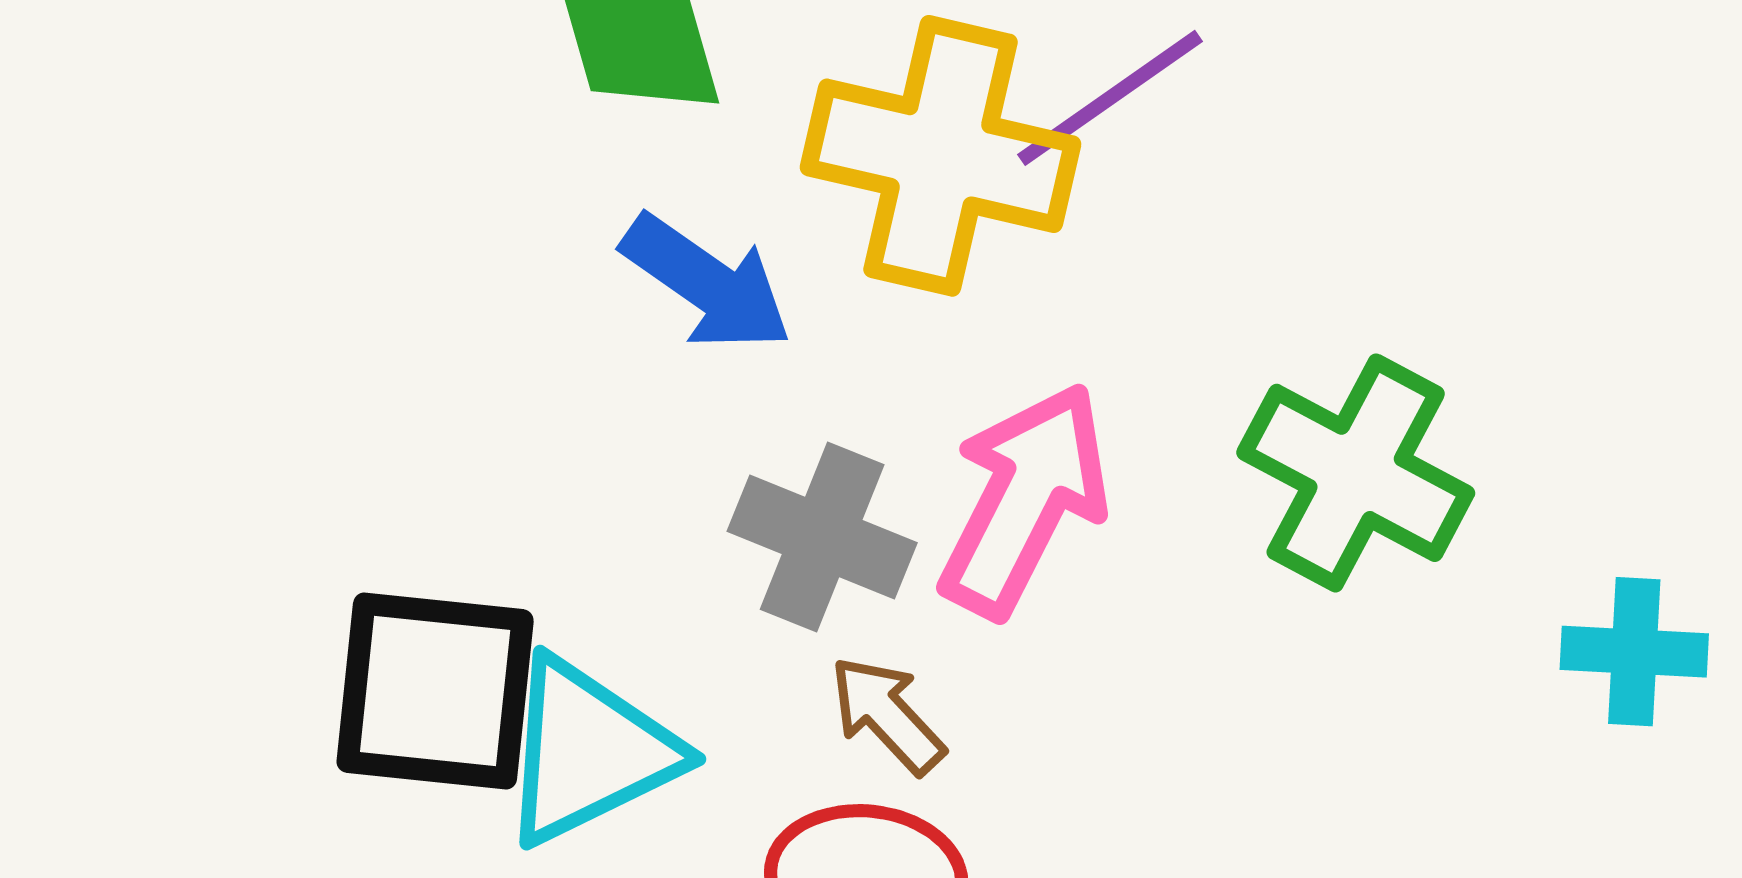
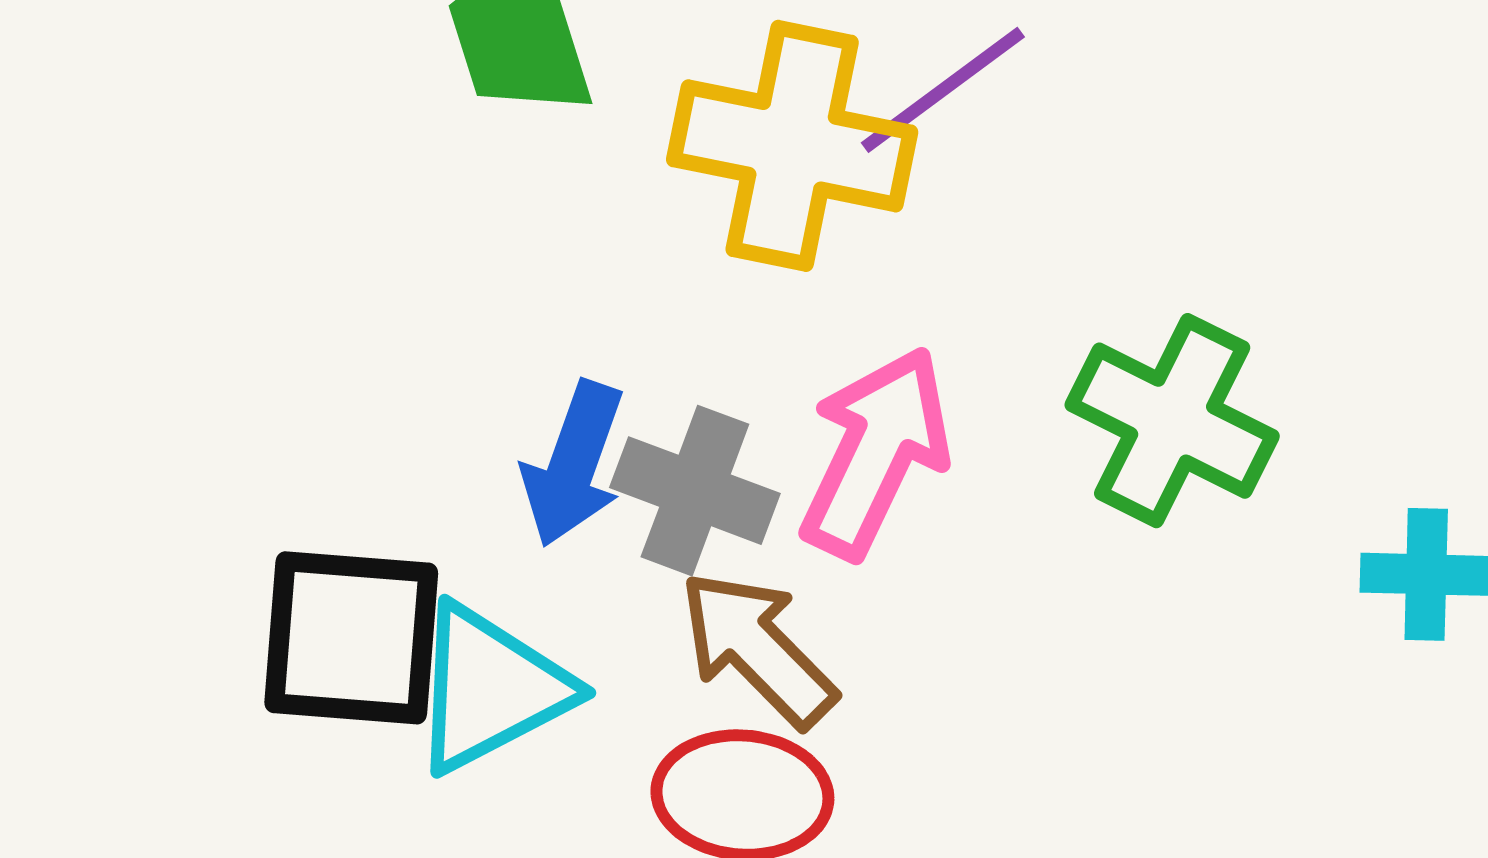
blue arrow: (707, 283) -> (573, 464), moved, turned 76
brown arrow: (887, 715) -> (757, 649), size x1.5

